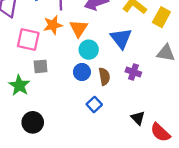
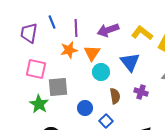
pink square: (28, 40) -> (36, 69), moved
gray square: (41, 66) -> (58, 87), size x1.5
blue circle: (82, 72) -> (85, 108), moved

